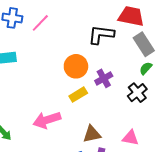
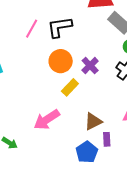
pink line: (40, 23) -> (32, 29), moved
black L-shape: (101, 35) -> (60, 27), moved

